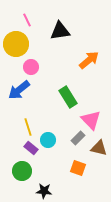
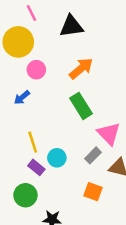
orange arrow: (89, 60) -> (81, 68), moved
blue arrow: (19, 90) -> (22, 97), size x0.6

